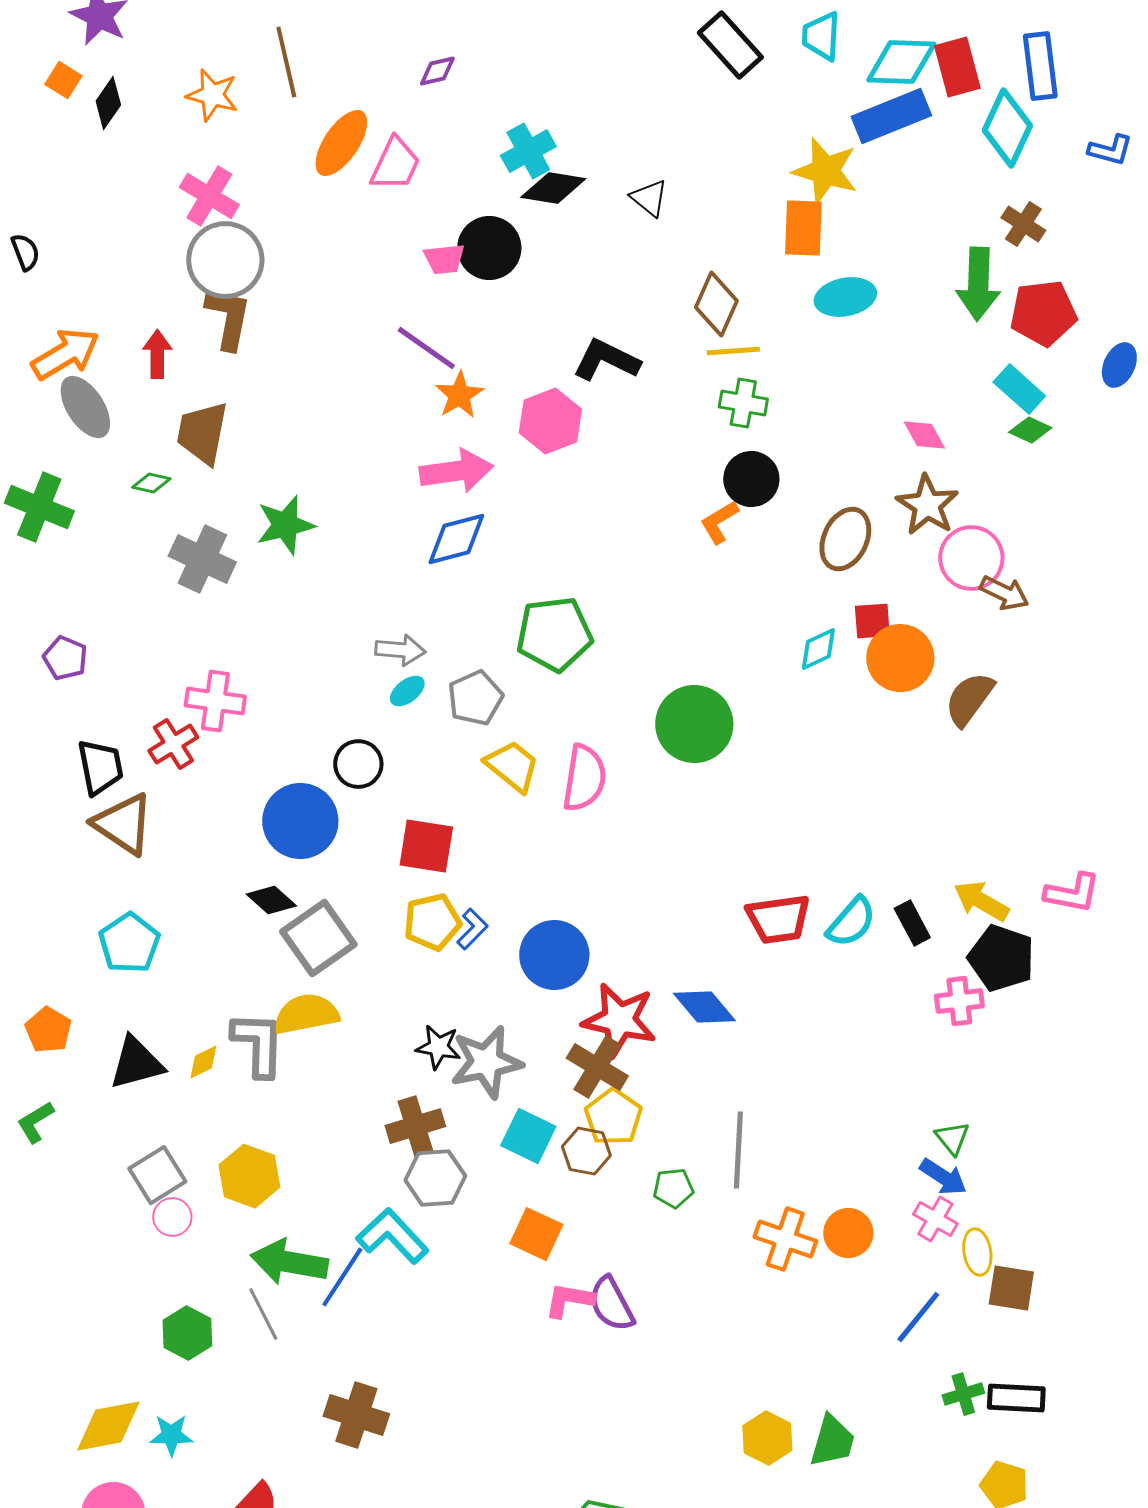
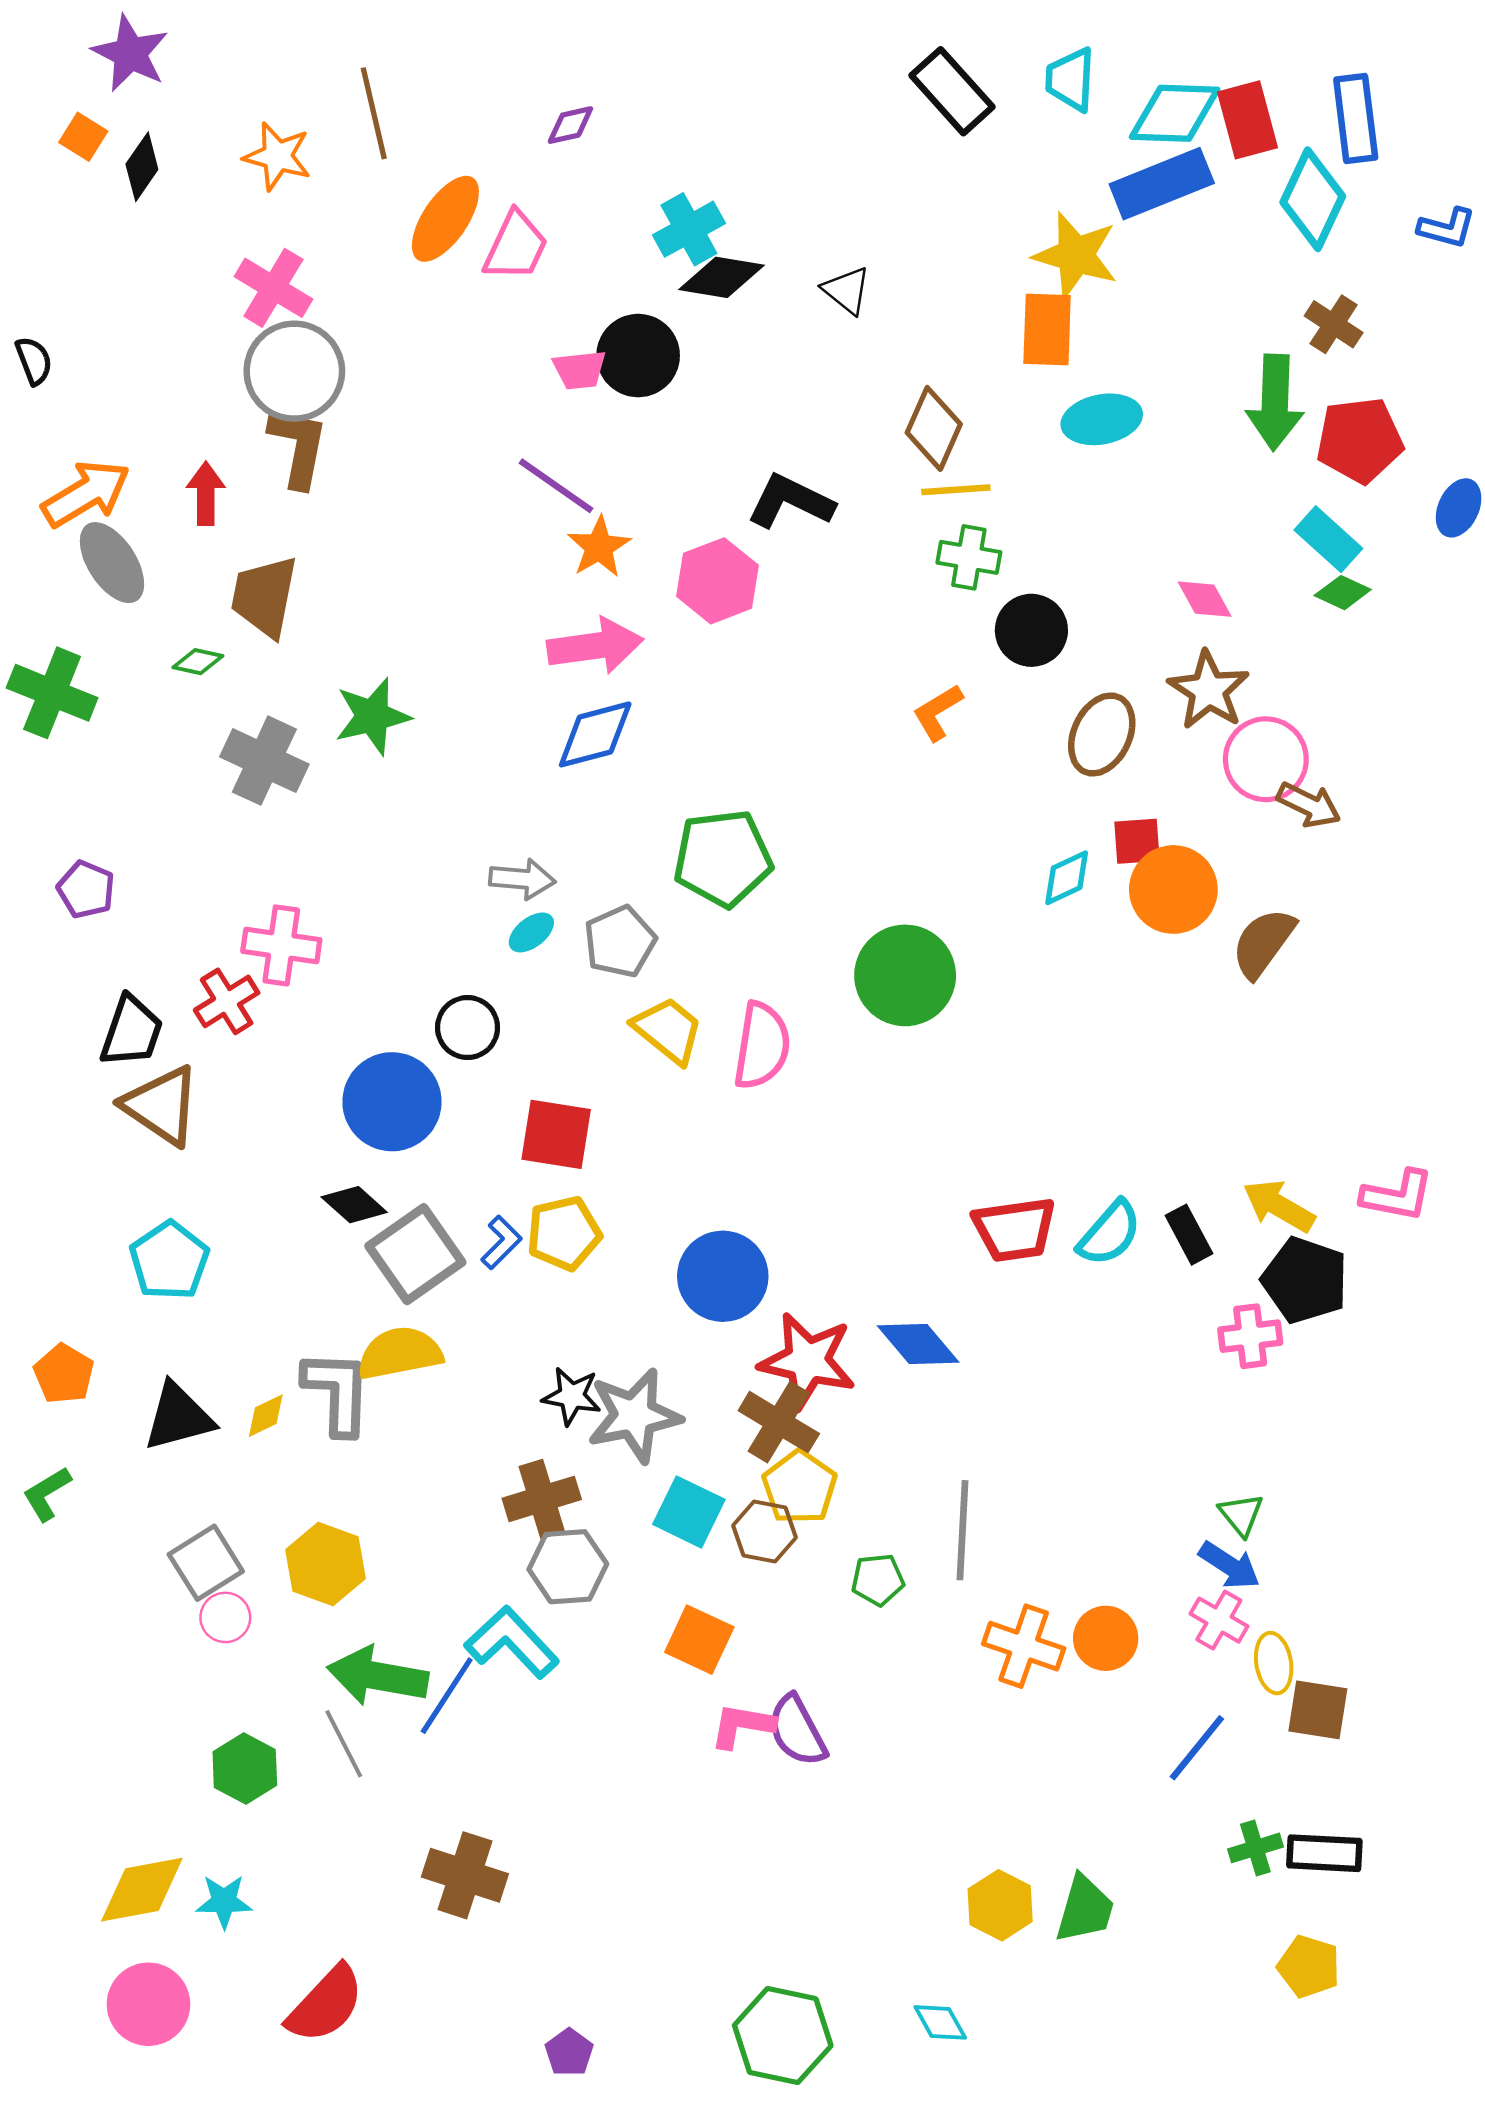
black circle: (751, 479) -> (1031, 630), moved
black trapezoid: (100, 767) -> (132, 1031), turned 30
blue L-shape: (472, 929) -> (501, 1242), moved

